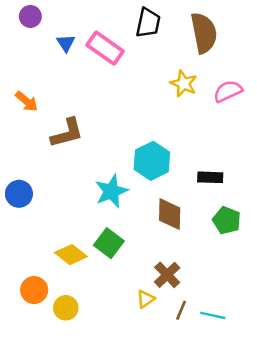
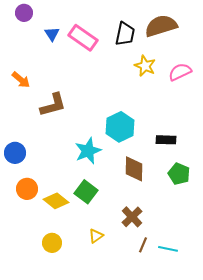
black trapezoid: (148, 23) -> (125, 34), moved
brown semicircle: (204, 33) -> (161, 26), turned -96
orange circle: (34, 290) -> (27, 189), moved
yellow triangle: (146, 299) -> (96, 236), moved

